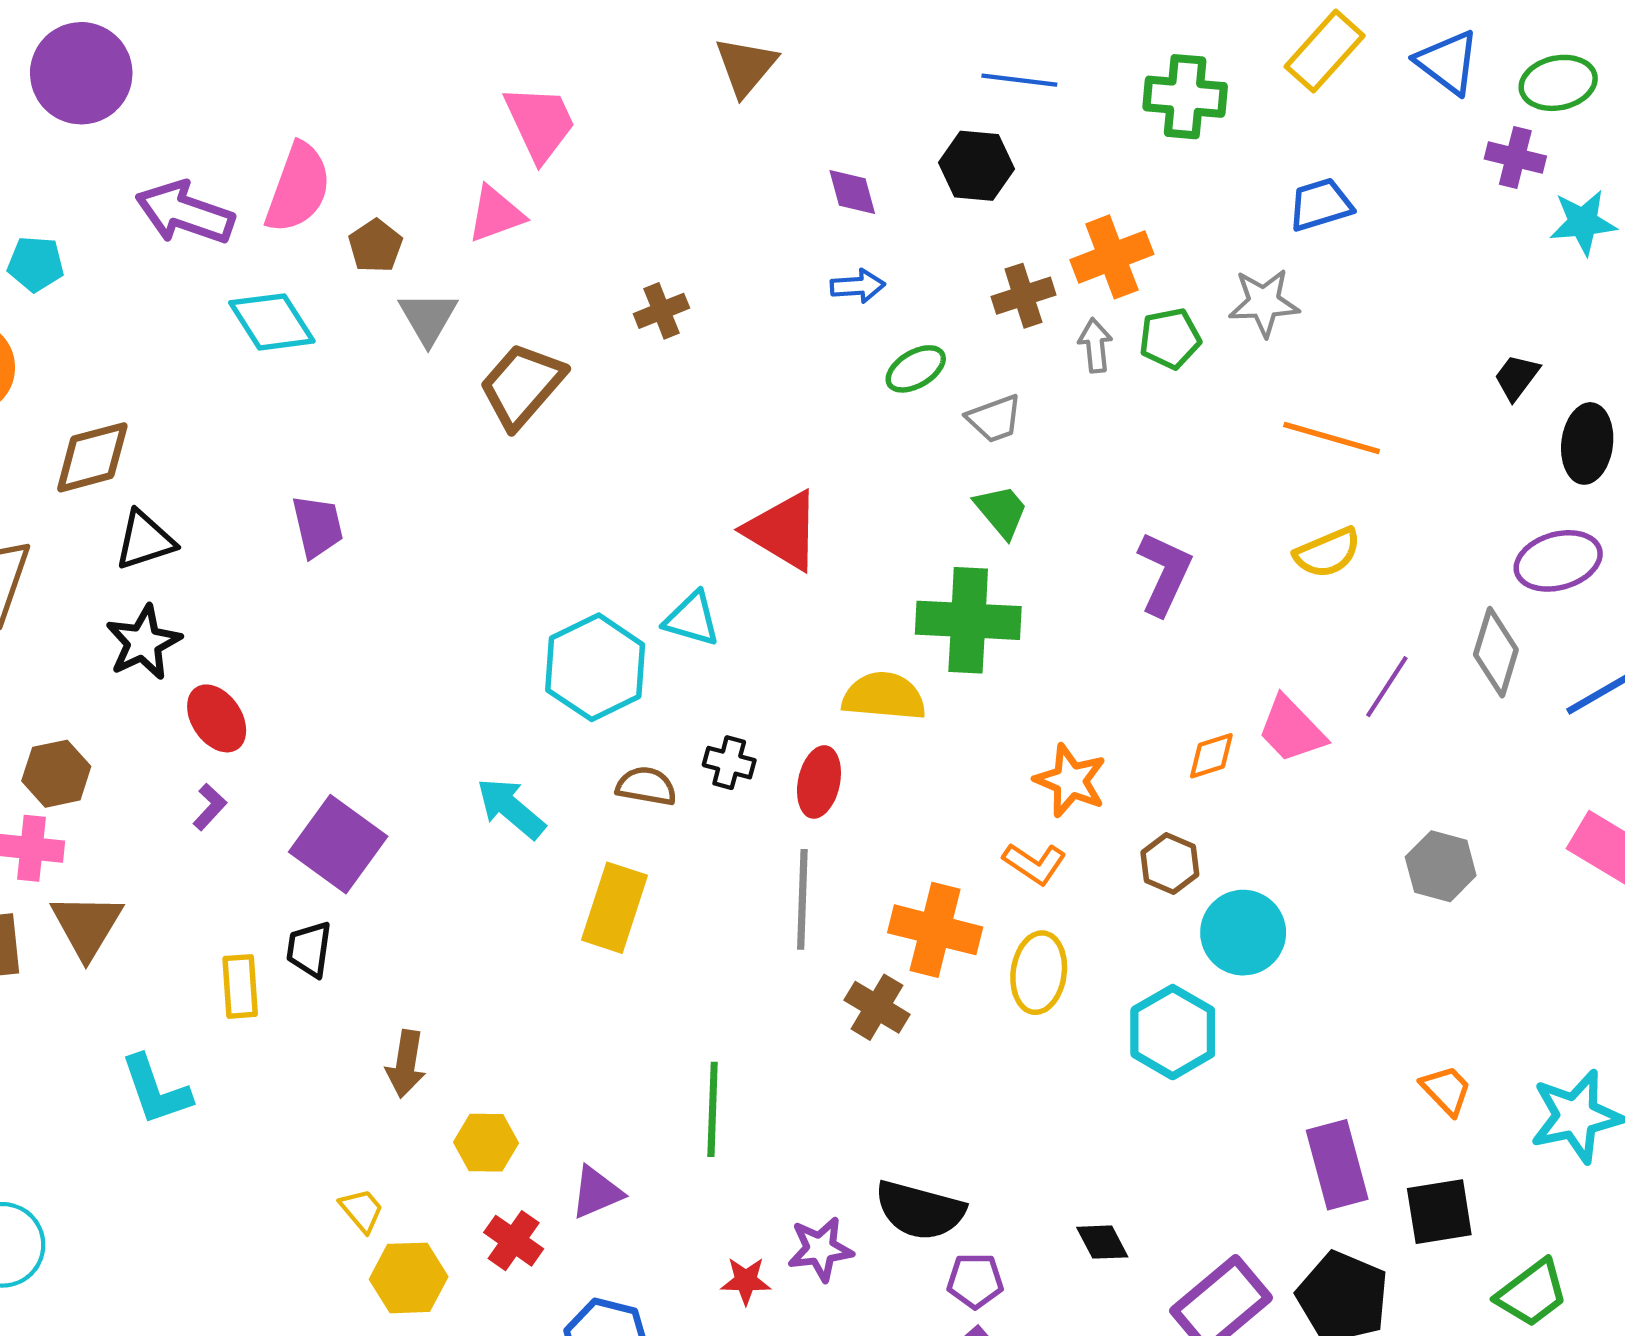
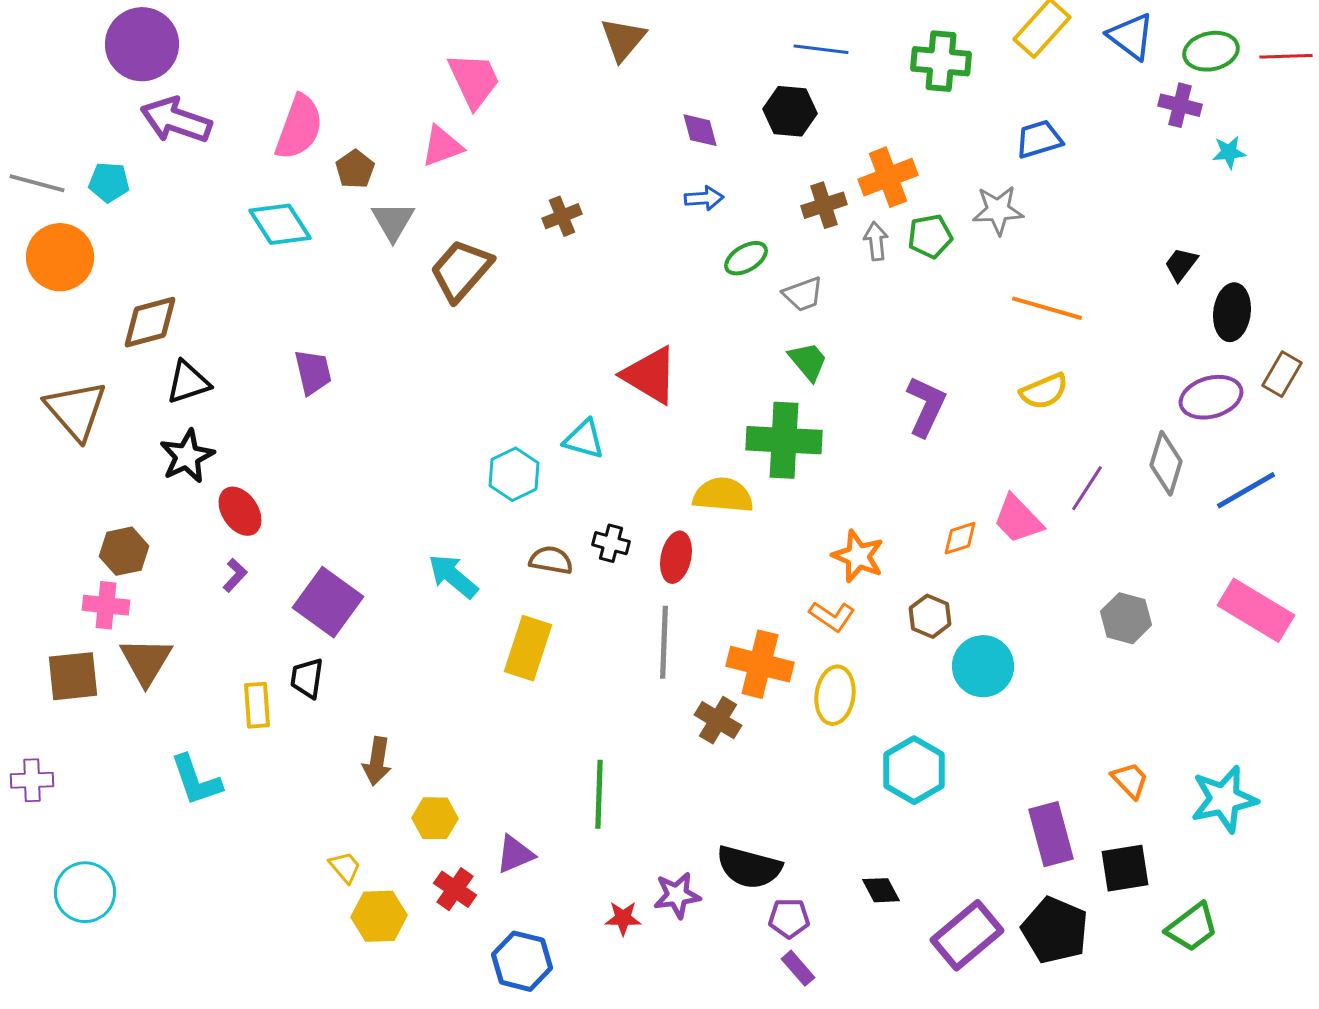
purple arrow: (185, 213) -> (176, 120), moved
cyan star: (1583, 222) -> (1229, 152), size x0.7
cyan hexagon: (595, 667) -> (514, 474), size x0.7
cyan hexagon: (1173, 1032) -> (914, 770), moved

